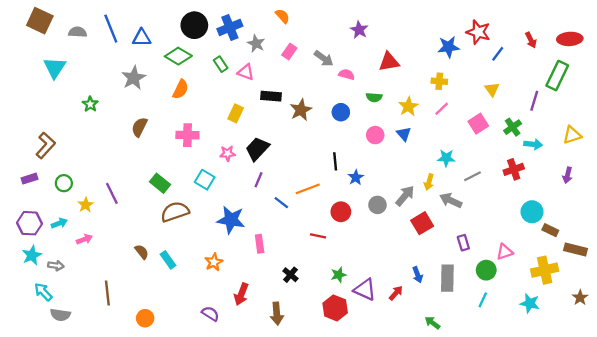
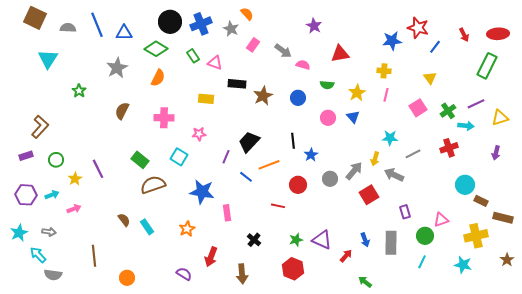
gray star: (256, 43) -> (231, 29), moved
purple line: (534, 101) -> (476, 104), moved, turned 48
pink line: (442, 109) -> (386, 95), turned -32
yellow rectangle: (236, 113) -> (206, 99), turned 70
black trapezoid: (257, 149) -> (249, 142), moved
cyan star: (32, 255) -> (19, 233), moved
purple triangle: (365, 290) -> (322, 240), moved
green arrow: (432, 323) -> (365, 282), moved

